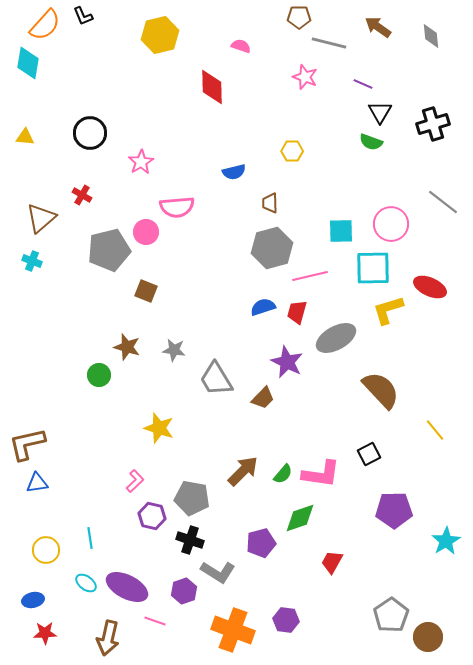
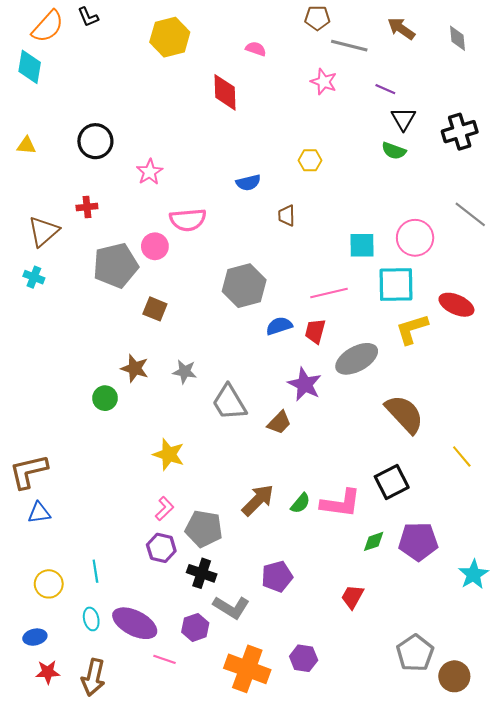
red cross: (82, 195) -> (87, 207), turned -36
gray hexagon: (272, 248) -> (244, 286), moved
black square: (369, 454) -> (392, 482), size x1.4
pink L-shape: (135, 481) -> (164, 509), moved
green diamond: (300, 518) -> (374, 541), moved, size x0.7
cyan ellipse: (86, 583) -> (91, 619), turned 40
brown arrow: (108, 638) -> (93, 677), moved

